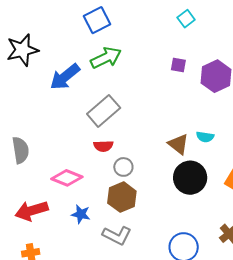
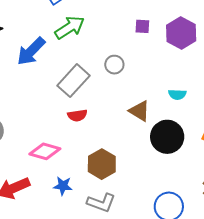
brown triangle: (178, 144) -> (139, 111), moved
gray circle: (123, 167) -> (114, 65), moved

